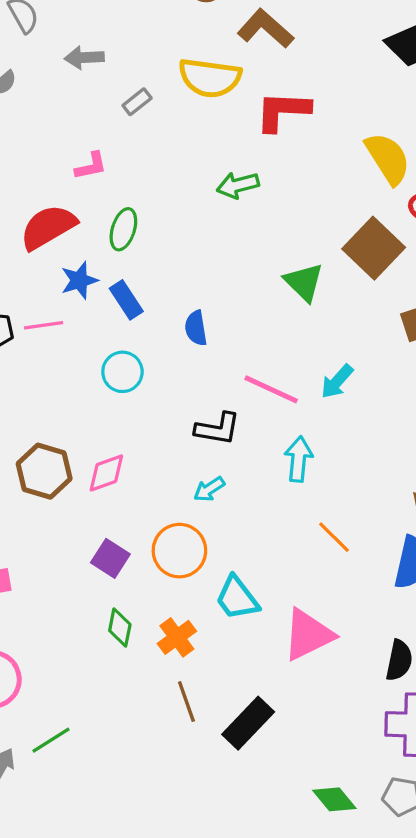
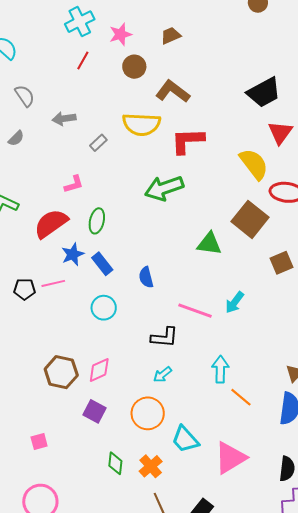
green arrow: (238, 185) -> (164, 188), size x1.5
green triangle: (304, 282) -> (209, 244), turned -32
cyan arrow: (299, 459) -> (220, 369), moved
purple square: (110, 558) -> (94, 411), moved

